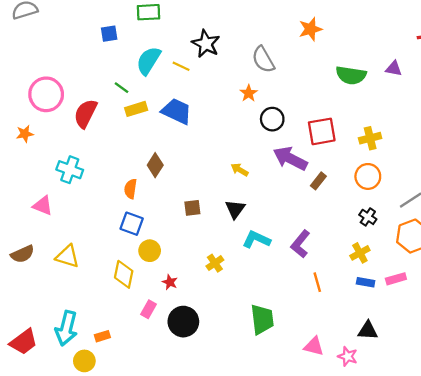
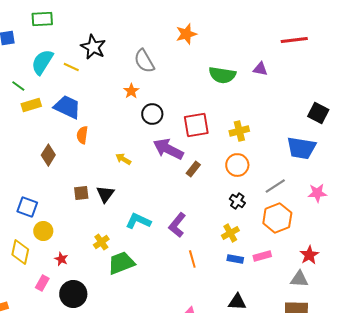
orange semicircle: (130, 189) -> (82, 135), moved
black triangle: (235, 209) -> (105, 194), moved
green trapezoid: (262, 319) -> (121, 263), moved, turned -104

